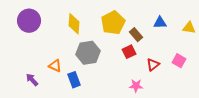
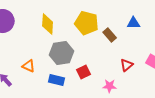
yellow pentagon: (113, 23) -> (87, 23), turned -30
red square: (129, 52) -> (84, 72), moved
blue rectangle: (74, 80) -> (57, 80), moved, turned -56

